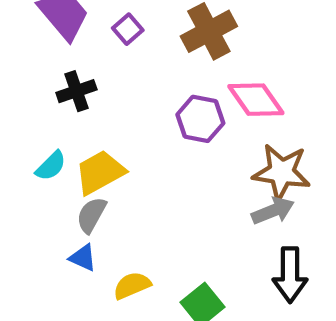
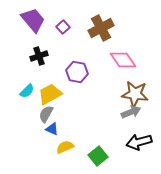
purple hexagon: (200, 119) -> (77, 72), moved
blue triangle: (83, 258) -> (52, 129), moved
black arrow: (290, 275) -> (139, 142), turned 75

